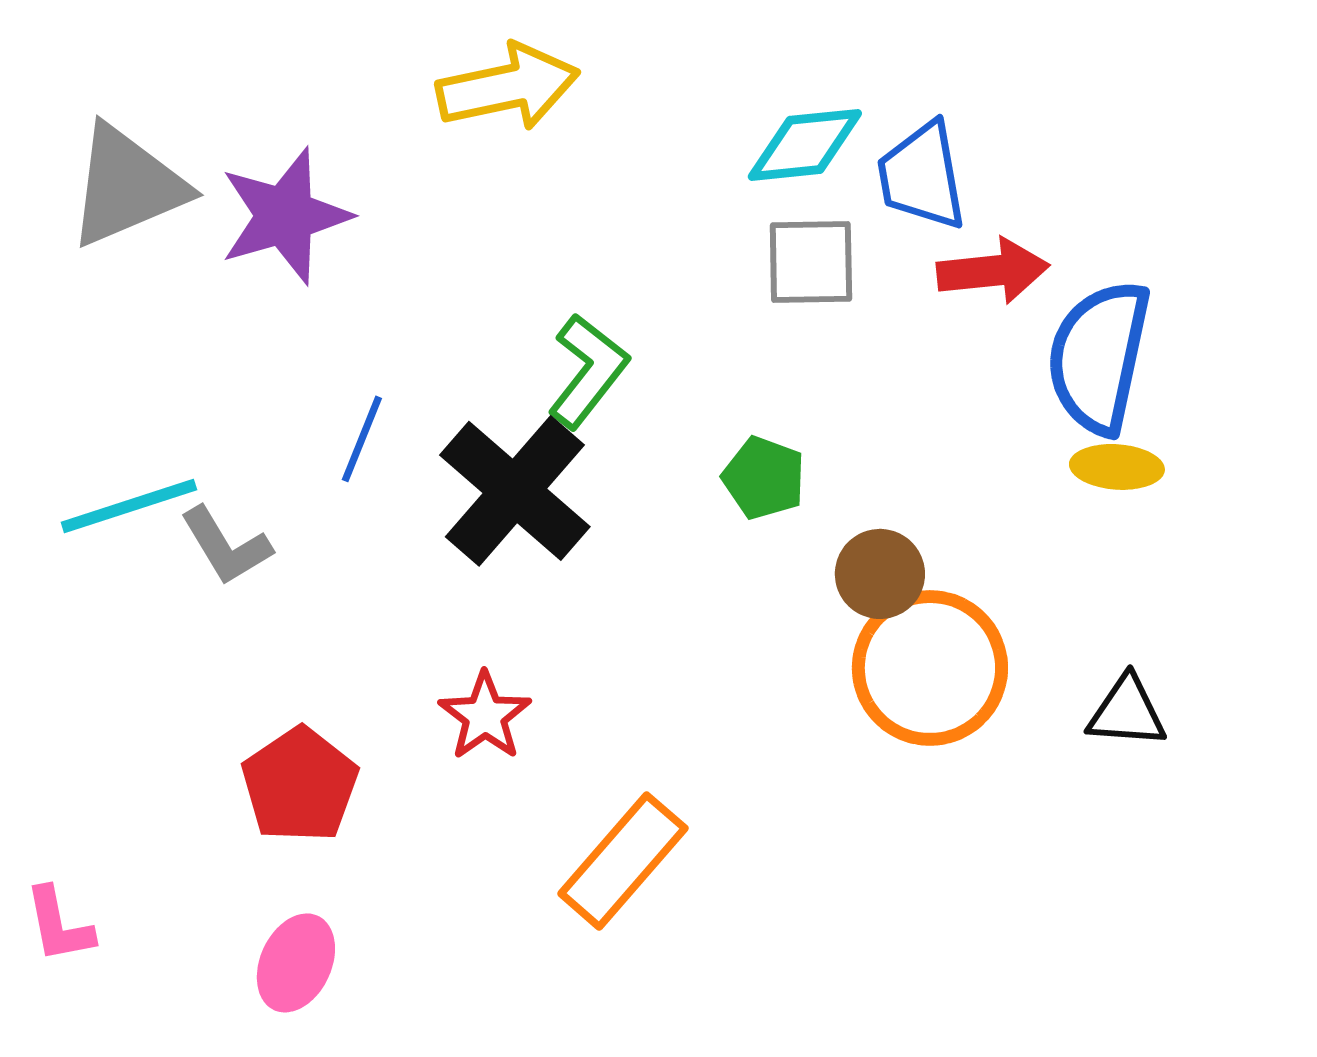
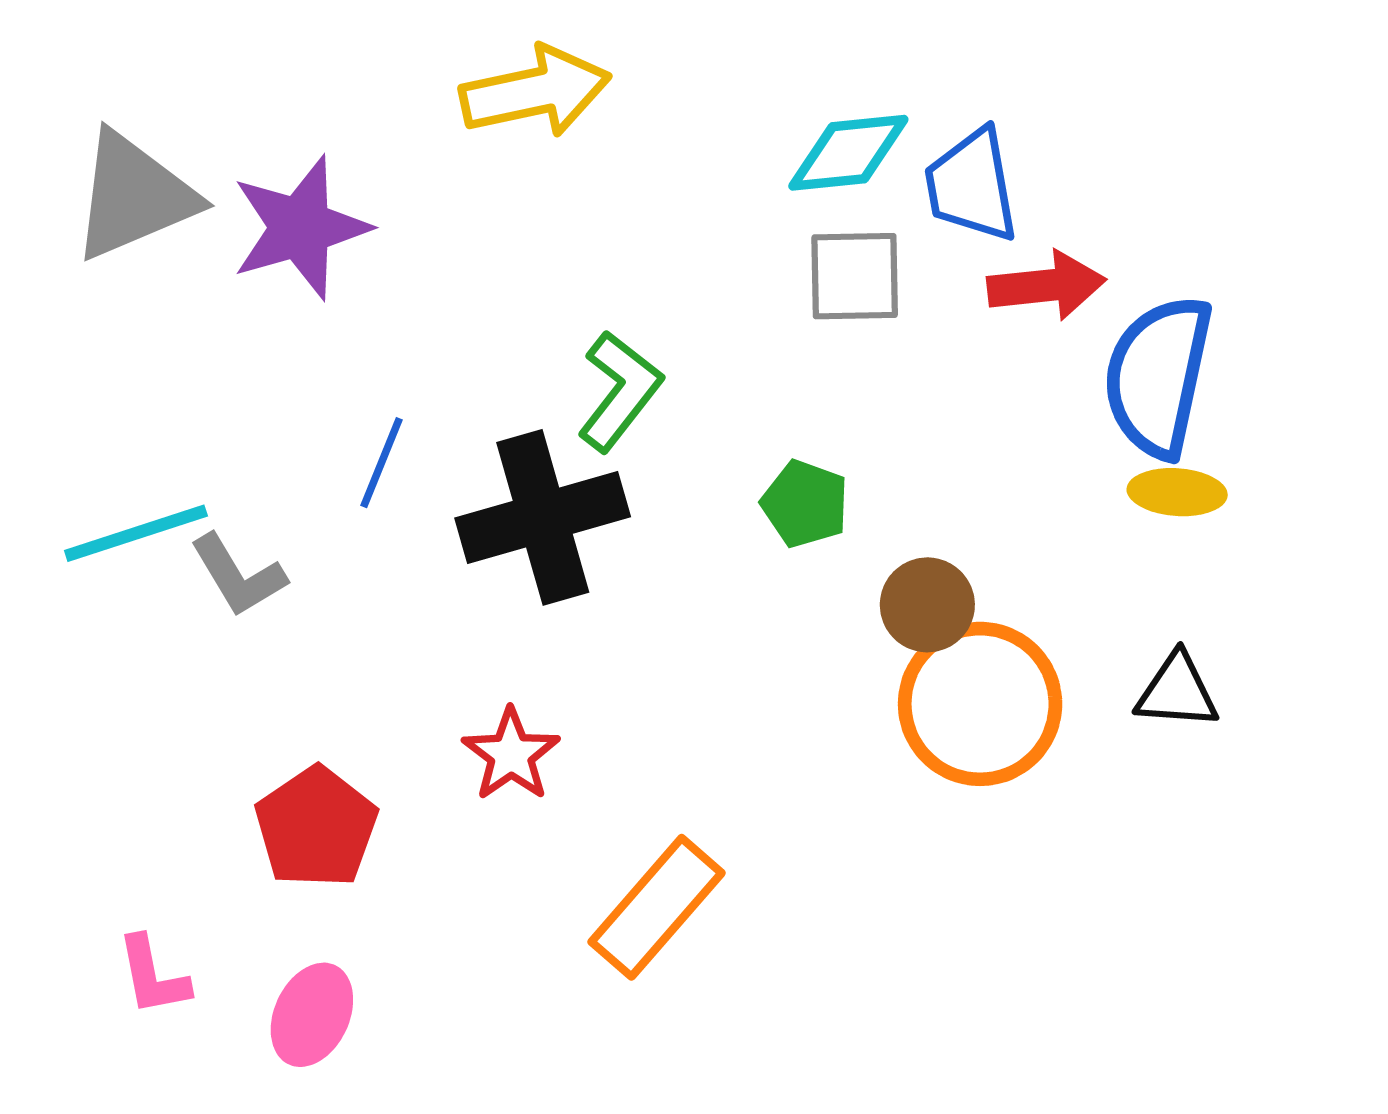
black cross: (515, 491) -> (543, 517), turned 33
black triangle: (1127, 712) -> (1177, 691), moved
pink L-shape: (59, 925) -> (153, 976), moved

